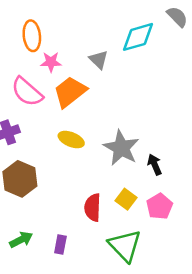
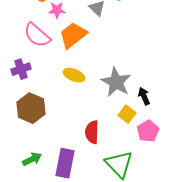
yellow square: (126, 199) -> (127, 114), moved
purple rectangle: (60, 244) -> (65, 163), size x1.8

